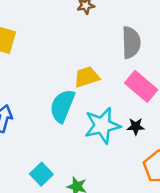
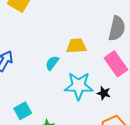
cyan semicircle: (62, 106) -> (52, 63), size x0.6

